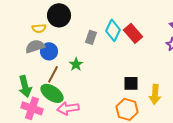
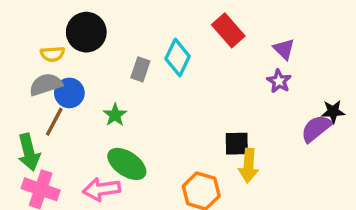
red rectangle: (133, 33) -> (228, 30), moved
brown line: (53, 74) -> (54, 122), moved
black square: (131, 83) -> (237, 144), moved
green ellipse: (52, 93) -> (127, 164), moved

